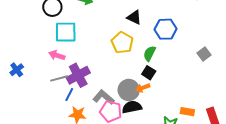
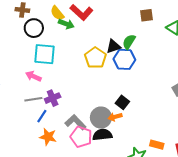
black triangle: (134, 17) -> (113, 46), turned -49
blue hexagon: (165, 29) -> (124, 59), moved
yellow pentagon: (122, 43) -> (95, 58), moved
green semicircle: (150, 53) -> (129, 42), moved
purple cross: (78, 75) -> (53, 98), size x0.7

